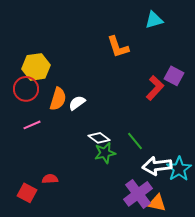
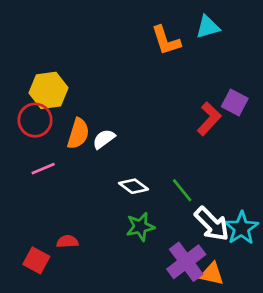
orange L-shape: (118, 47) -> (166, 40), moved
green star: (105, 153) -> (140, 227), moved
white arrow: (157, 166) -> (212, 224), turned -128

